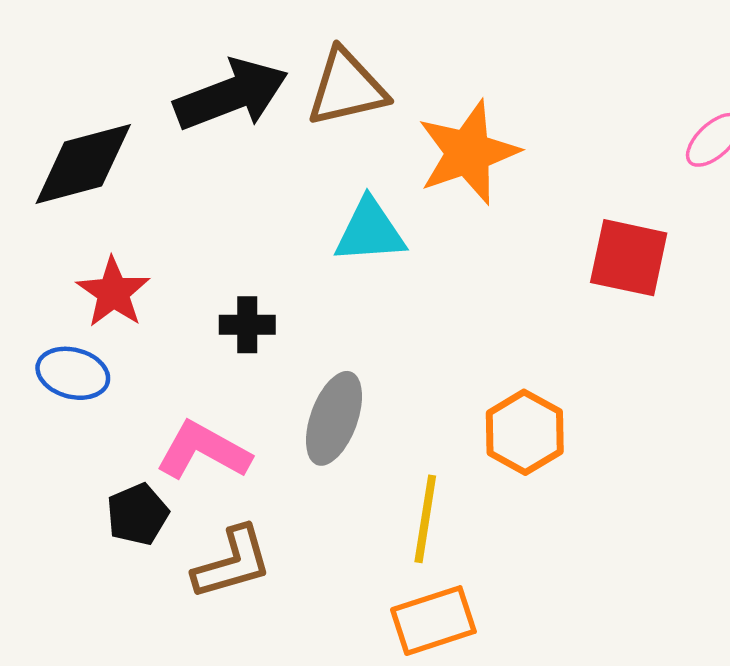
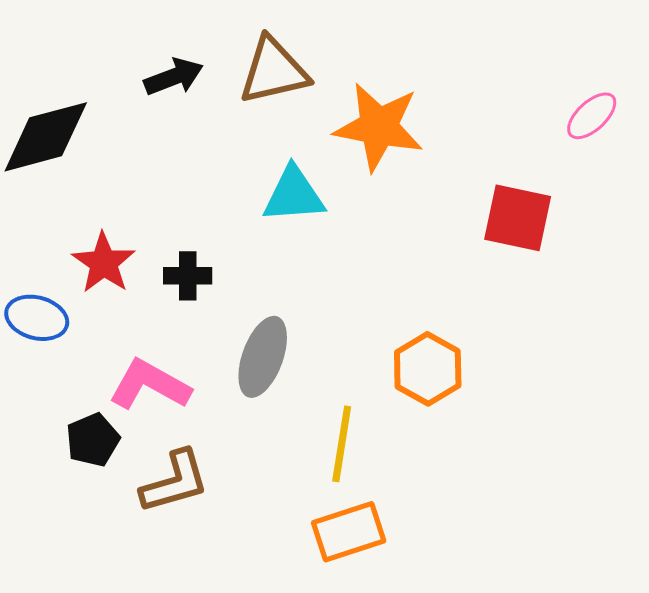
black arrow: (231, 95) -> (174, 77), size x0.6
orange star: (468, 153) -> (379, 127), turned 30
red star: (113, 292) -> (104, 263), moved

